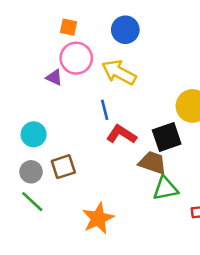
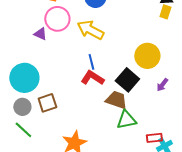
blue line: (105, 110) -> (91, 62), moved
cyan circle: (34, 134) -> (24, 78), size x1.5
black square: (167, 137) -> (127, 80), turned -30

